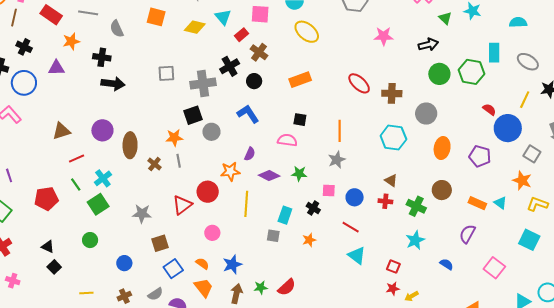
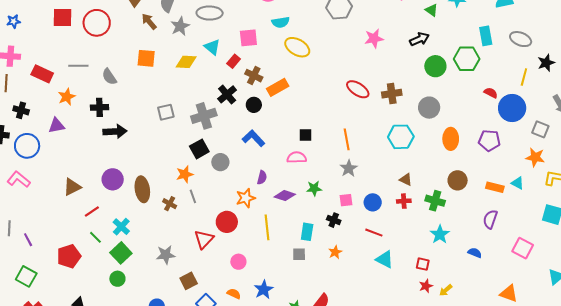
orange rectangle: (300, 80) -> (278, 87), moved
green circle: (90, 240) -> (117, 279), moved

